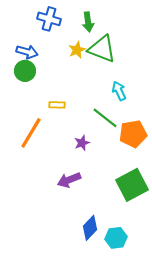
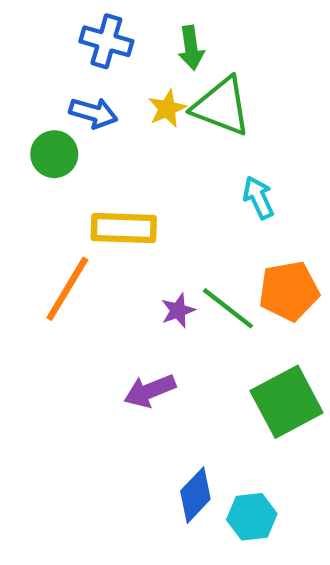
blue arrow: (27, 52) -> (93, 113), moved
yellow rectangle: (57, 105) -> (124, 228), size x1.8
green line: (105, 118) -> (228, 308), moved

